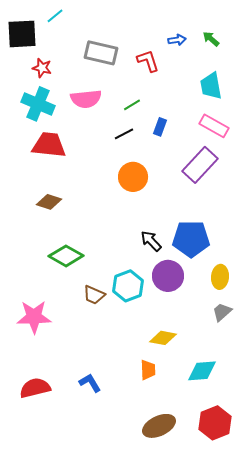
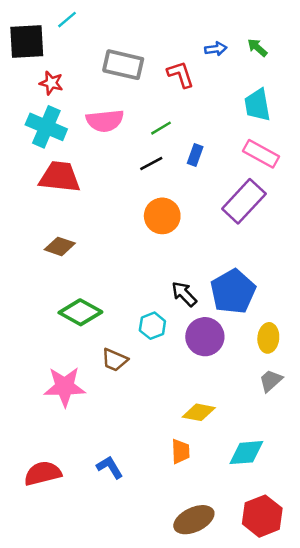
blue pentagon: (191, 239) -> (233, 292), turned -30
cyan hexagon: (128, 286) -> (152, 326), moved, size x0.7
pink star: (34, 317) -> (65, 387), moved

